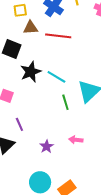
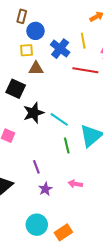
red line: (58, 36) -> (85, 70), moved
purple line: (19, 124) -> (36, 167), moved

